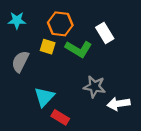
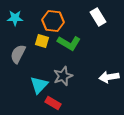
white rectangle: (105, 33) -> (98, 17), moved
gray star: (94, 87) -> (63, 76), moved, turned -30
white arrow: (118, 104) -> (109, 77), moved

